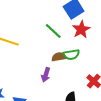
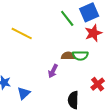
green line: (53, 31) -> (67, 18), moved

